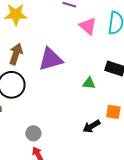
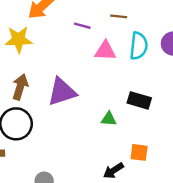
pink triangle: (88, 26) -> (105, 51), turned -36

